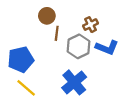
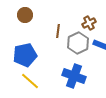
brown circle: (47, 16) -> (25, 15), moved
blue cross: (74, 82) -> (74, 76), turned -30

